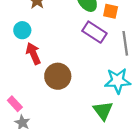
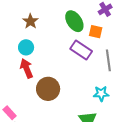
cyan circle: (22, 30) -> (26, 47), moved
cyan star: (118, 81) -> (101, 94), size x0.7

